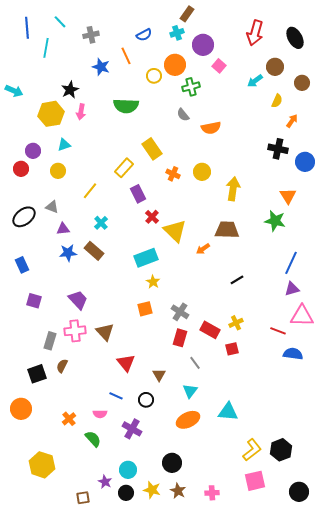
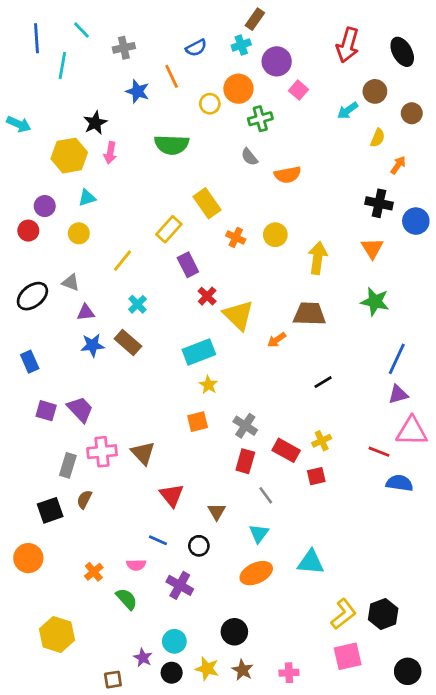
orange triangle: (288, 196) -> (372, 248), moved
purple trapezoid: (78, 300) -> (80, 409), moved

